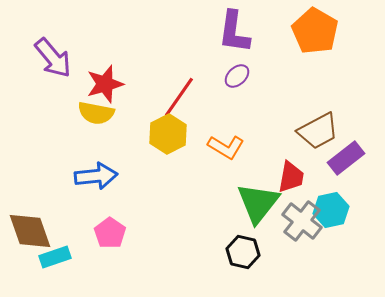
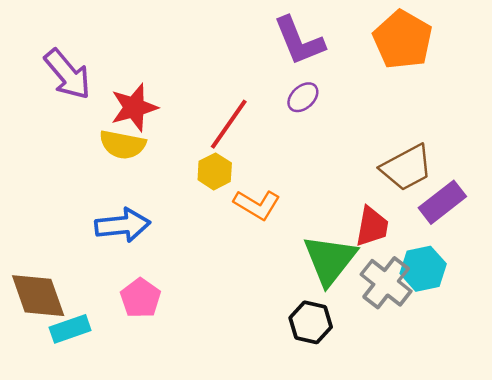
purple L-shape: (234, 32) -> (299, 41), turned -30
yellow hexagon: (168, 134) -> (215, 171), size x0.7
orange L-shape: (226, 147) -> (257, 205), moved

